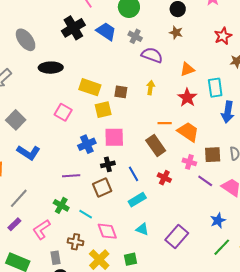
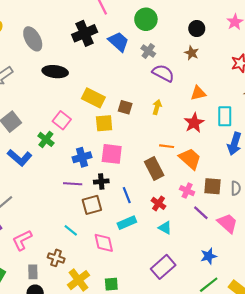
purple line: (71, 176) -> (73, 184), moved
green cross: (61, 205) -> (46, 139), moved
cyan triangle: (142, 229) -> (165, 228), moved
pink diamond: (107, 231) -> (104, 243), moved

